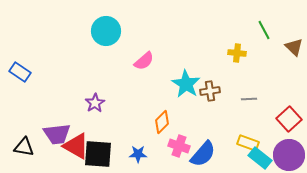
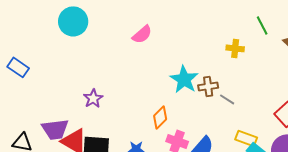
cyan circle: (106, 31) -> (73, 21), moved
pink semicircle: (144, 61) -> (142, 34), moved
gray line: (249, 99) -> (227, 99), moved, turned 35

